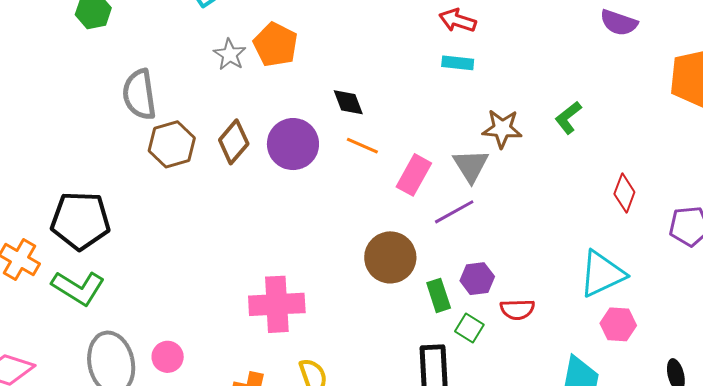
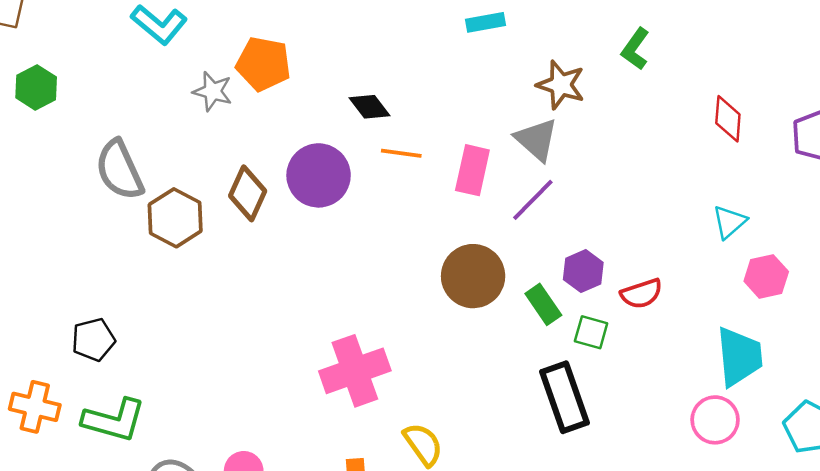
brown star: (502, 129) -> (561, 85), turned 30
black pentagon: (80, 221) -> (93, 340), size x0.6
cyan triangle: (602, 274) -> (729, 222), size x0.6

